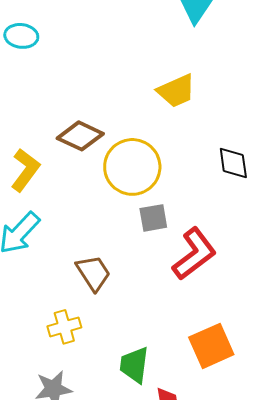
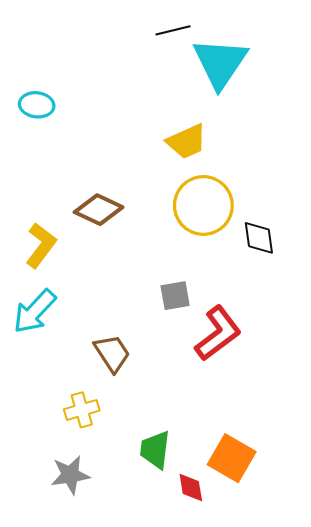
yellow trapezoid: (176, 91) -> (187, 142), moved
yellow circle: (132, 167) -> (203, 205), moved
orange square: (211, 346) -> (232, 458), moved, turned -36

